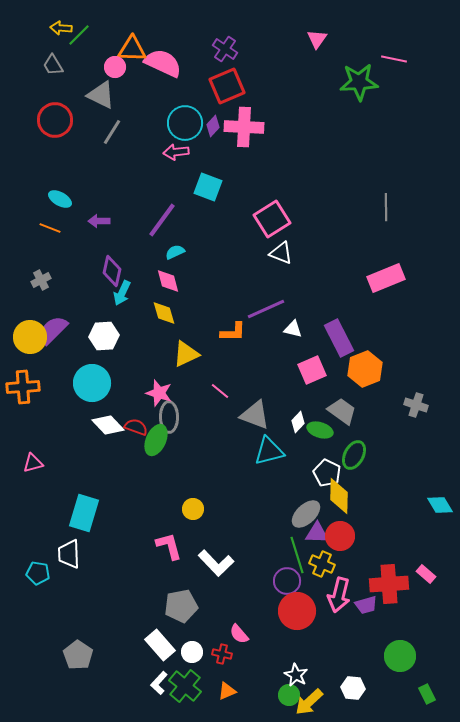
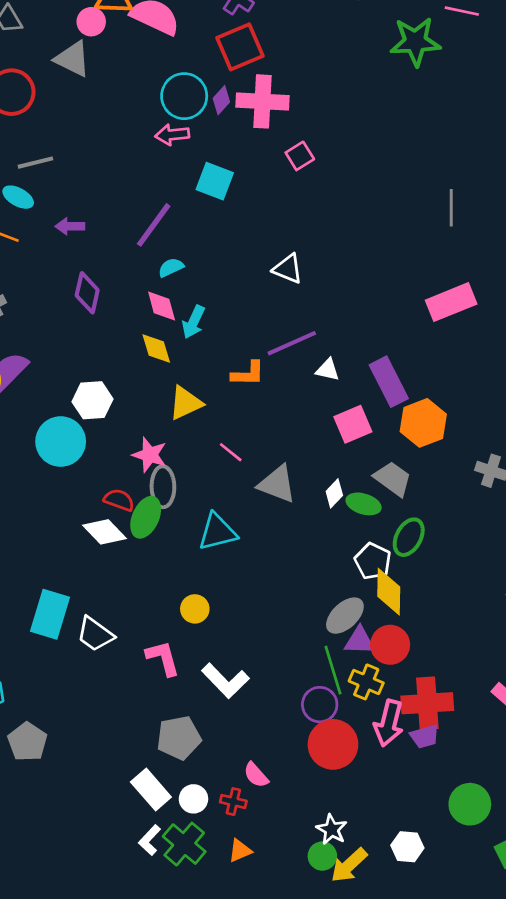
gray line: (112, 132) -> (35, 163), moved, turned 44
pink square: (272, 219) -> (300, 156), moved, size x0.6
white triangle: (281, 253) -> (288, 269), moved
cyan arrow: (122, 293) -> (193, 322), moved
white hexagon: (104, 336) -> (93, 400), moved
white diamond: (108, 425) -> (104, 532), moved
cyan triangle: (269, 451) -> (217, 532), moved
white trapezoid: (69, 554) -> (95, 634), moved, turned -52
red cross: (389, 584) -> (427, 703), moved
gray pentagon: (78, 655) -> (27, 742), moved

